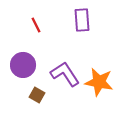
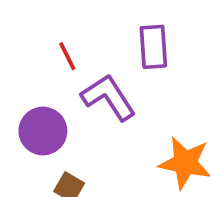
purple L-shape: (65, 74) -> (108, 97), moved

